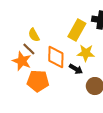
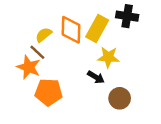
yellow semicircle: (34, 35) -> (44, 35), turned 80
orange diamond: (56, 57) -> (71, 30), moved

